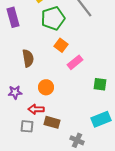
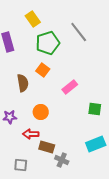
orange square: (61, 45) -> (43, 70), moved
gray square: (27, 126) -> (21, 165), moved
gray cross: (77, 140) -> (62, 160), moved

